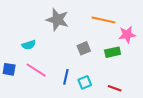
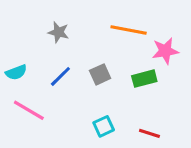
gray star: (57, 20) -> (58, 32), size x0.6
blue line: (66, 77) -> (60, 76), moved, turned 35

